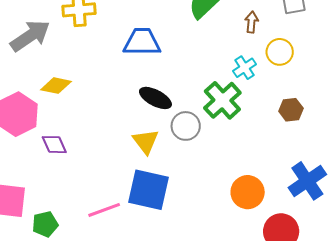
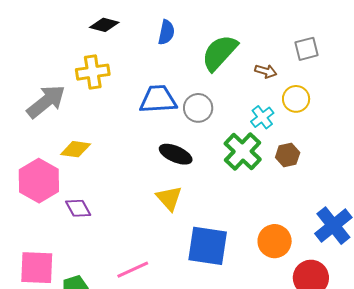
brown arrow: (252, 22) -> (266, 71), turned 105
brown hexagon: (291, 110) -> (288, 155), moved
gray circle: (186, 126) -> (198, 108), moved
blue square: (148, 190) -> (208, 246), moved

